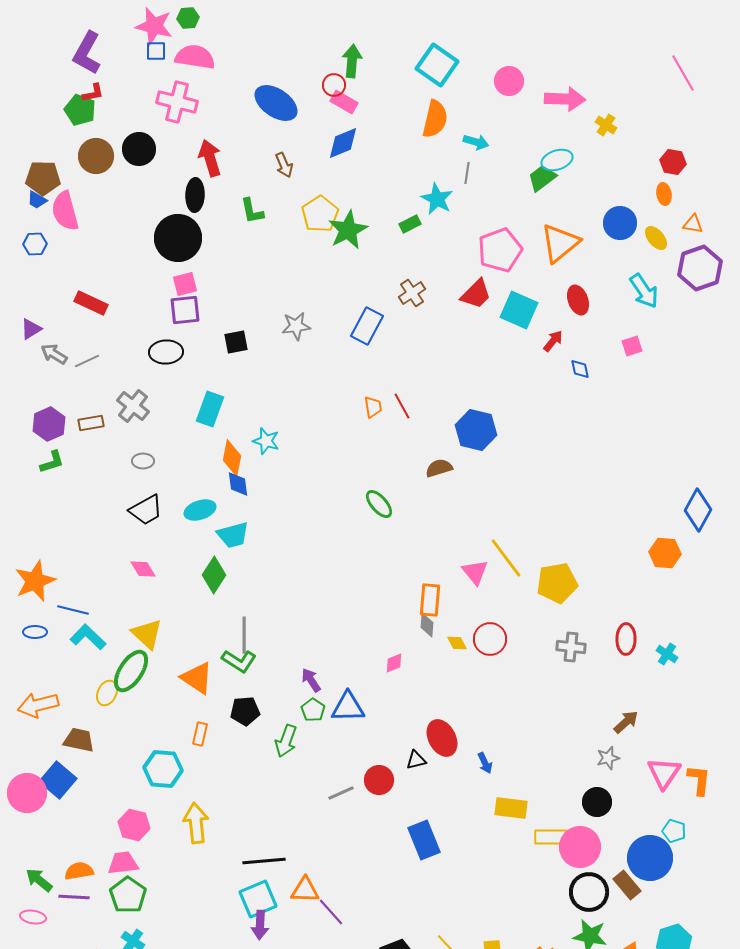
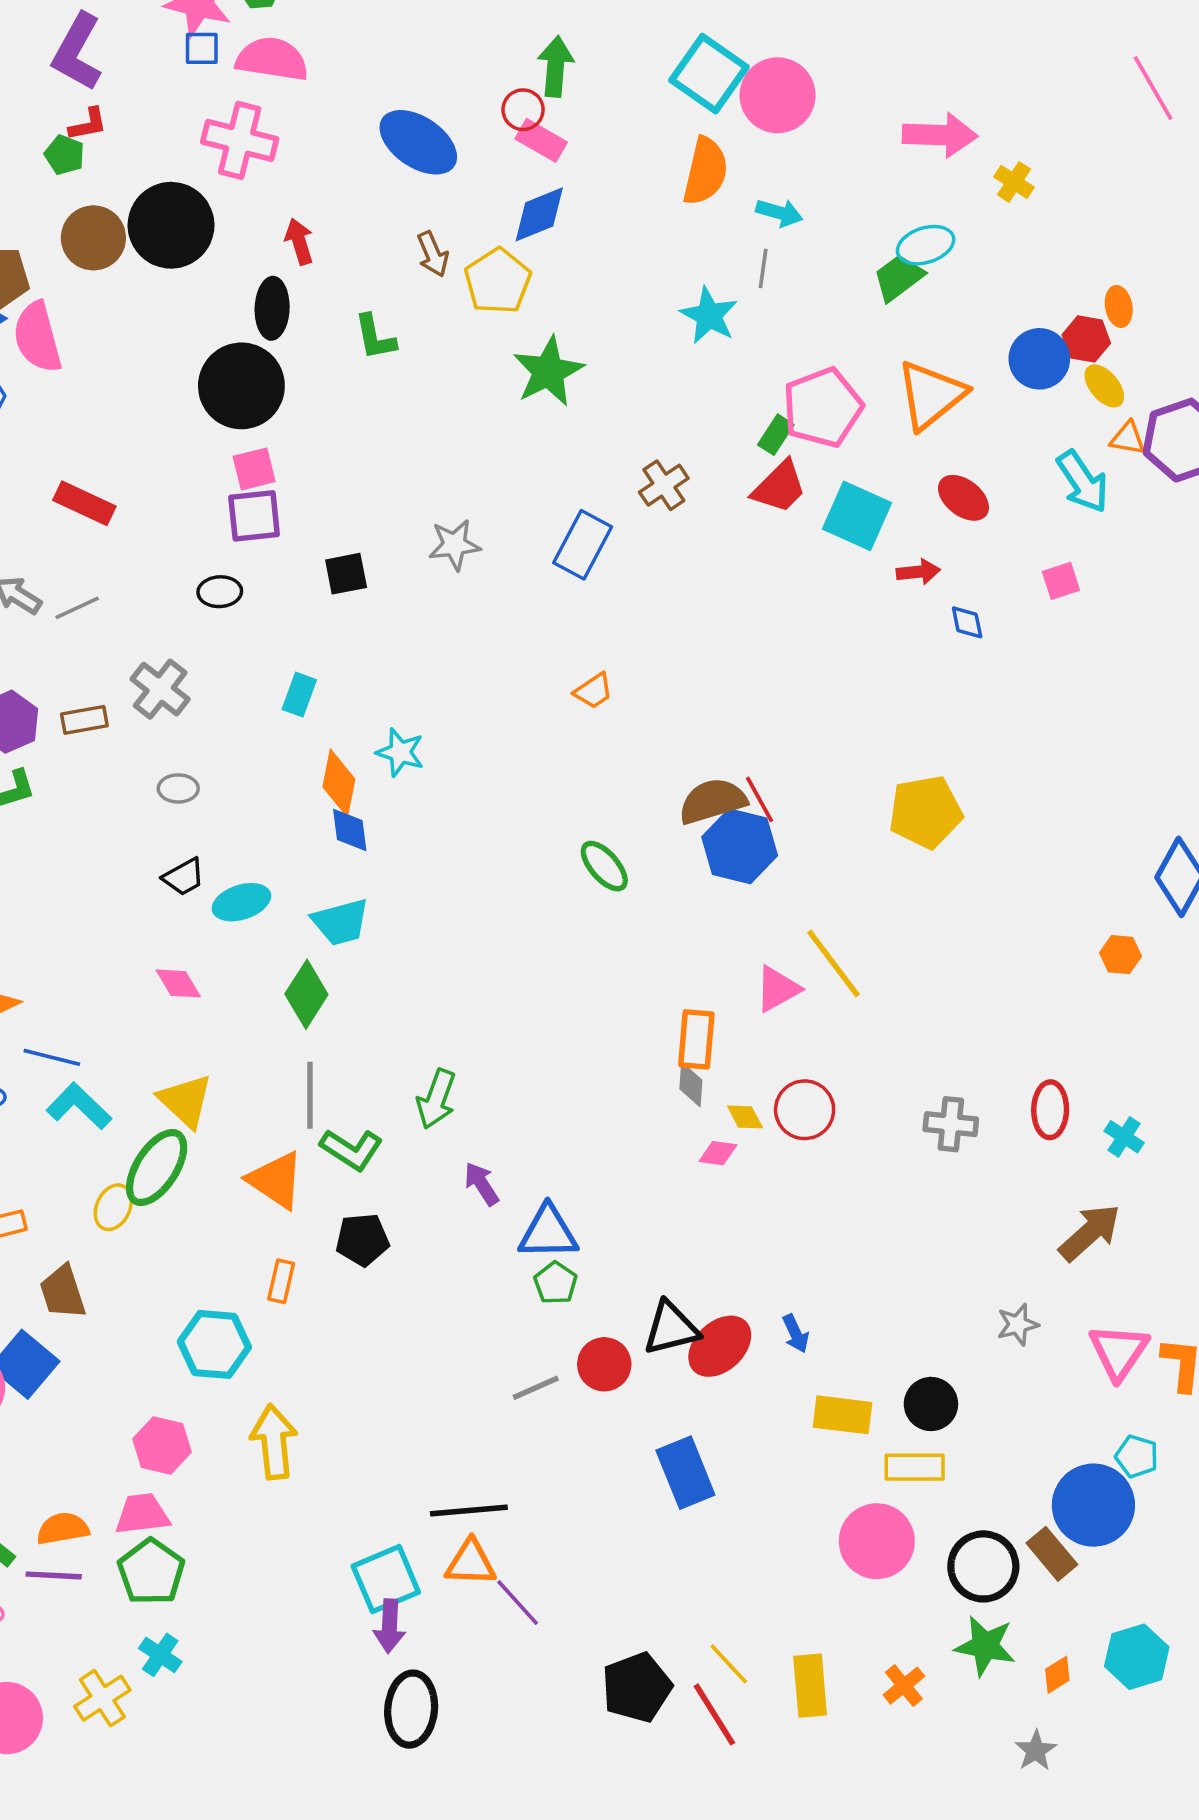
pink circle: (509, 81) -> (778, 95), moved, size x1.4
green pentagon: (80, 110) -> (65, 155), size x0.7
black circle: (139, 149) -> (171, 225), size x1.4
red arrow: (210, 158) -> (299, 241), size x0.7
red hexagon: (673, 162) -> (1086, 339), moved
yellow pentagon: (320, 214) -> (498, 281), moved
green rectangle: (410, 224) -> (776, 435), moved, turned -30
orange triangle: (693, 224) -> (1128, 438), moved
red ellipse: (578, 300) -> (963, 498), turned -32
red arrow: (553, 341) -> (918, 572), turned 45
black ellipse: (166, 352) -> (220, 592), size x0.7
red line: (402, 406) -> (759, 799), moved
orange trapezoid: (373, 407) -> (593, 691), turned 65
cyan rectangle: (210, 409) -> (299, 695), size x0.7
blue hexagon: (476, 430) -> (740, 846), moved
brown semicircle: (439, 468) -> (713, 801), size x1.4
black trapezoid: (146, 510) -> (184, 877), size x0.7
cyan ellipse: (200, 510) -> (241, 902), moved
orange hexagon: (665, 553) -> (1121, 955), size x0.7
pink triangle: (475, 572) -> (778, 989), turned 40
yellow pentagon: (557, 583) -> (926, 812), moved
gray line: (244, 635) -> (310, 1095), moved
pink diamond: (394, 663) -> (718, 1153), moved, turned 30
green pentagon: (313, 710) -> (556, 1283), moved
brown arrow: (626, 722) -> (1090, 1232), moved, size x1.4
red ellipse: (442, 738) -> (720, 1346), moved, turned 75
brown trapezoid: (79, 740) -> (63, 1292), turned -120
green arrow: (286, 741) -> (436, 1099), moved
black triangle: (416, 760) -> (671, 1328), size x1.6
black circle: (597, 802) -> (931, 1404), moved
pink circle: (580, 847) -> (877, 1541), moved
black line: (264, 861) -> (469, 1510), moved

